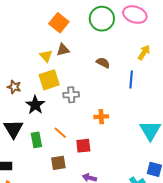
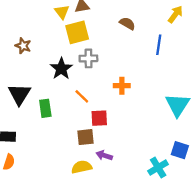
yellow square: (49, 80) -> (77, 32), moved
black star: (35, 105) -> (61, 69), moved
orange line: (60, 133) -> (82, 96), moved
brown square: (58, 163) -> (86, 137), moved

